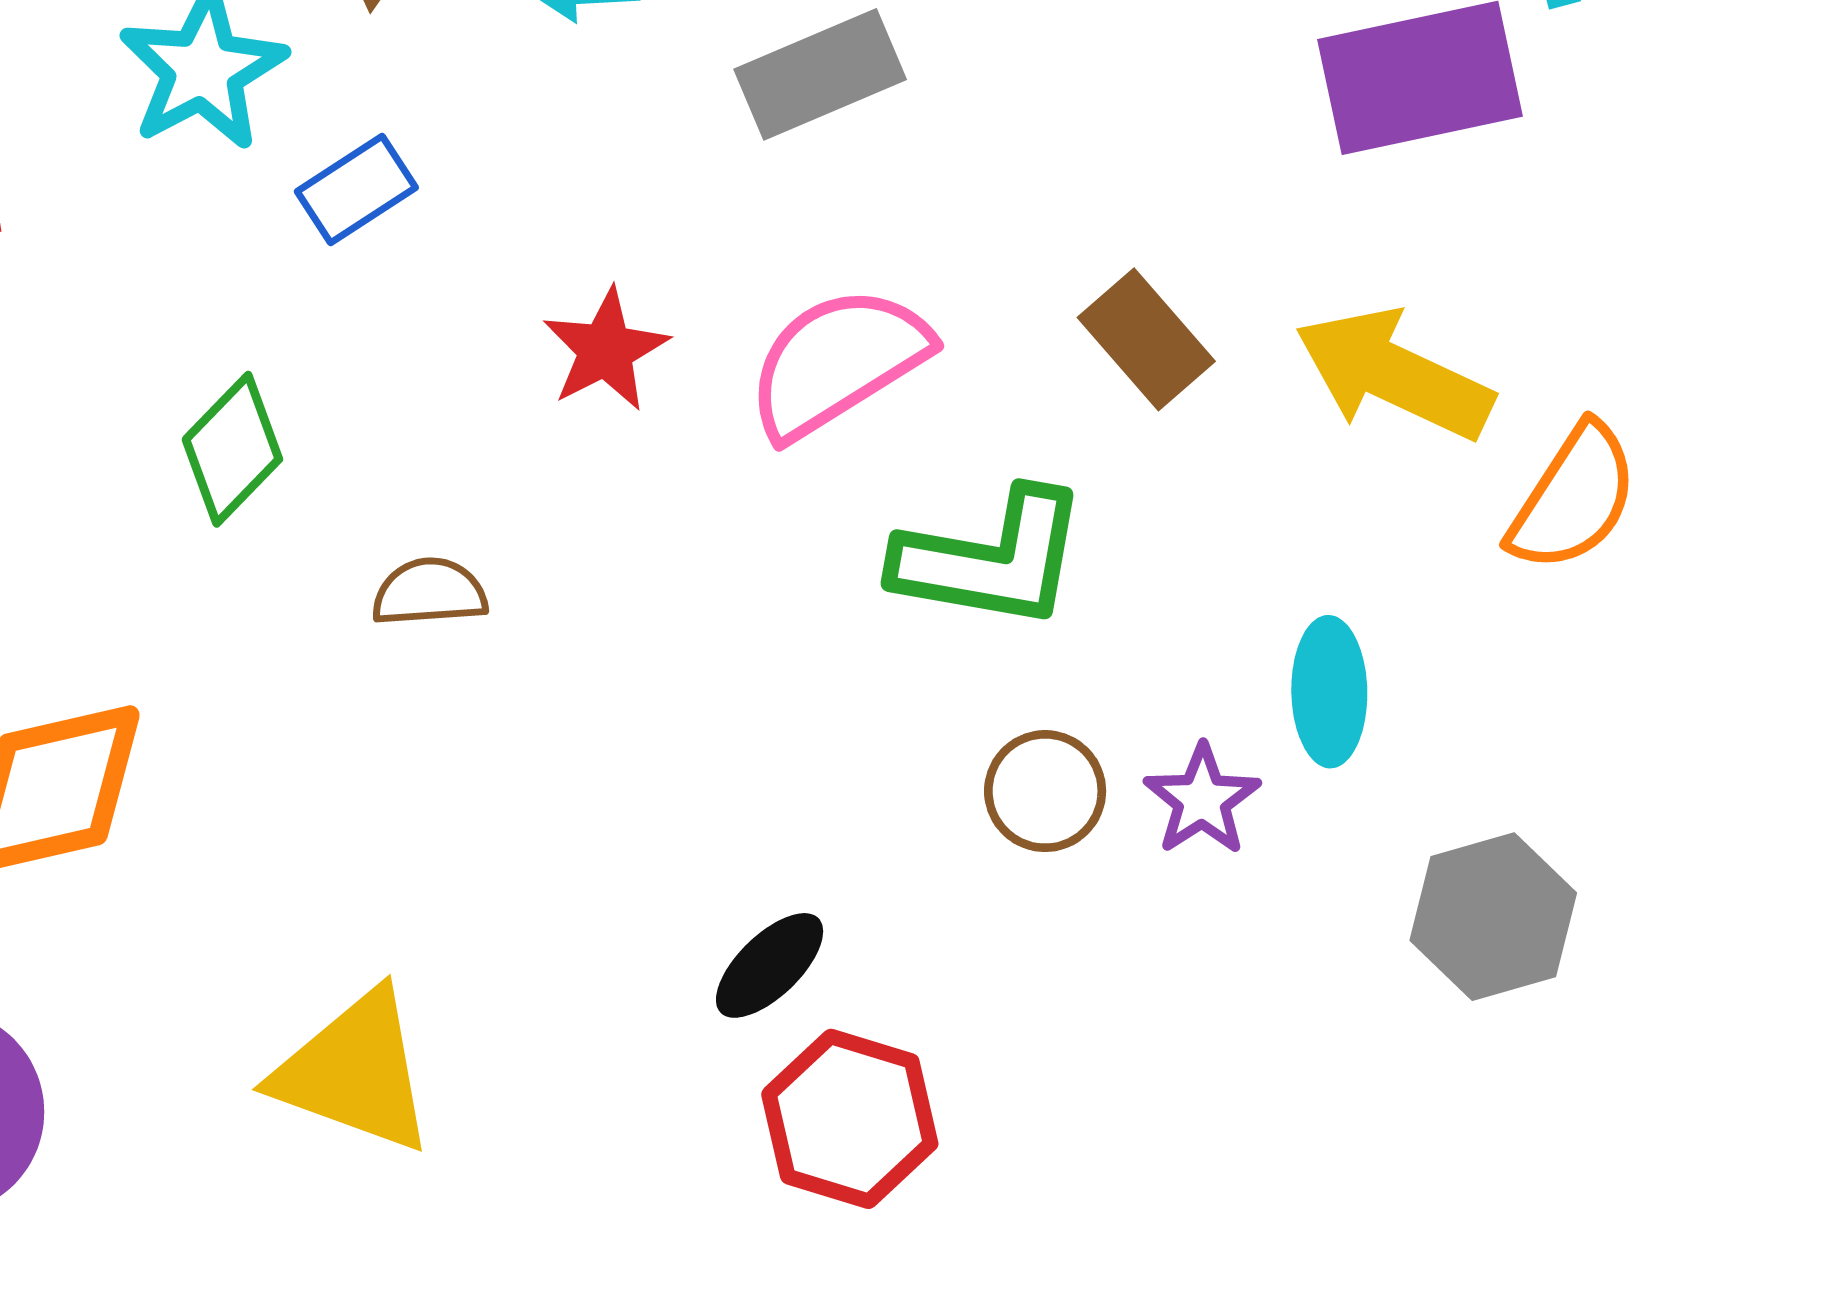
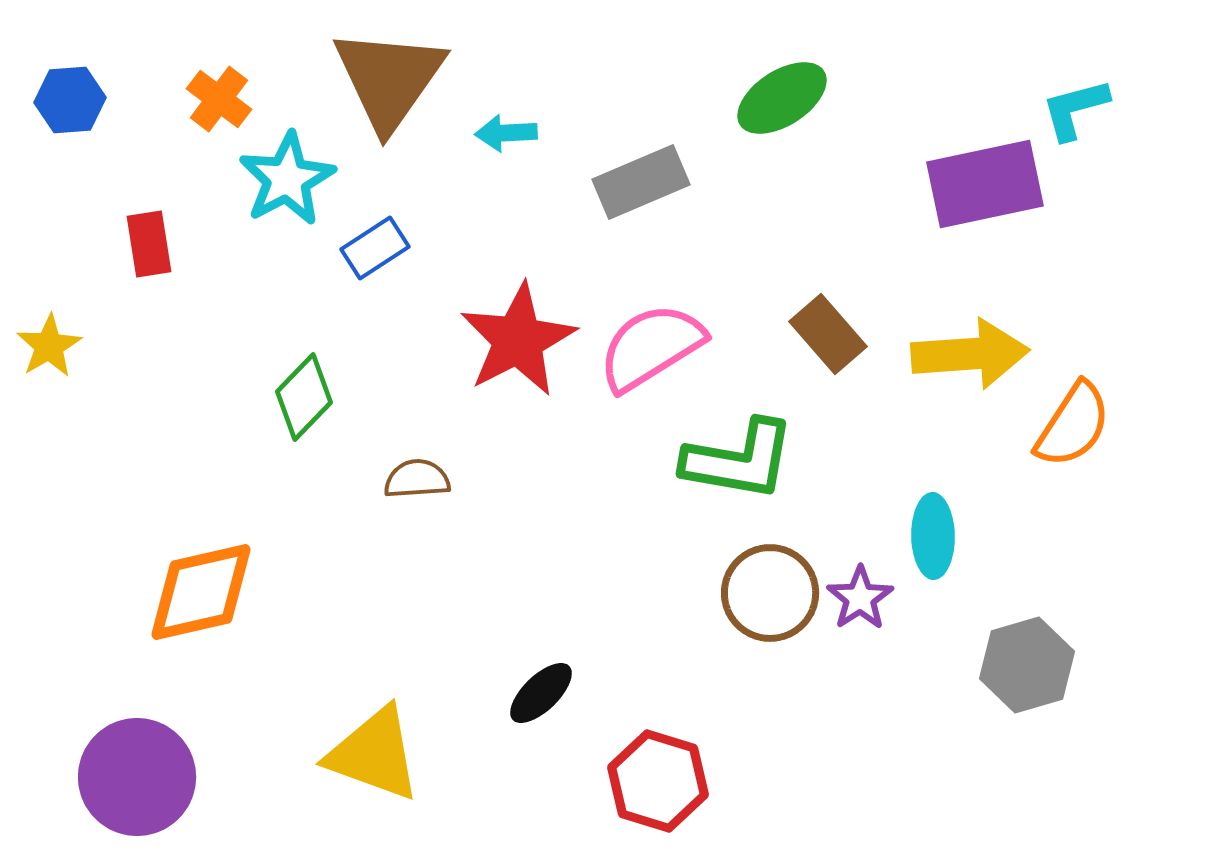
red star: (606, 350) -> (518, 340), size x1.6
yellow arrow: (1394, 374) -> (970, 354), turned 151
brown circle: (1045, 791) -> (770, 593), size x1.4
black ellipse: (770, 965) -> (541, 693), moved

